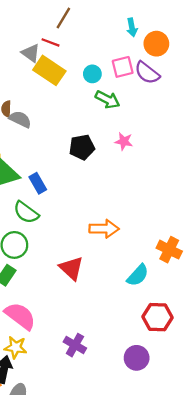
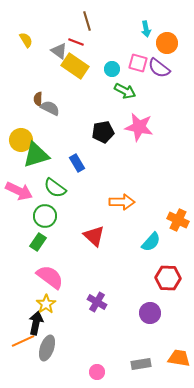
brown line: (63, 18) -> (87, 21), turned -48
pink square: (123, 67) -> (138, 63), turned 30
pink star: (124, 141) -> (139, 127), size x1.8
blue rectangle: (38, 183) -> (77, 163), moved
yellow star: (16, 347) -> (46, 304), turned 30

